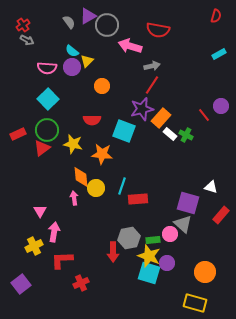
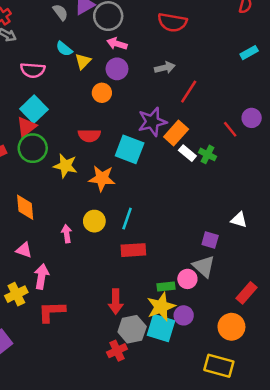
pink arrow: (130, 46) -> (117, 44), moved, size x0.7
purple circle: (72, 67) -> (117, 69), moved
red line: (152, 85) -> (189, 92), moved
red triangle: (42, 148) -> (26, 127), moved
orange diamond: (81, 177) -> (25, 207), moved
red rectangle: (138, 199) -> (133, 250), moved
purple square: (188, 203) -> (210, 240), size x0.6
pink triangle: (40, 211) -> (24, 250), turned -40
red rectangle: (221, 215) -> (247, 293), moved
gray hexagon: (129, 238) -> (132, 329), moved
yellow star: (149, 256) -> (161, 307), turned 30
red cross: (81, 283) -> (117, 351), moved

